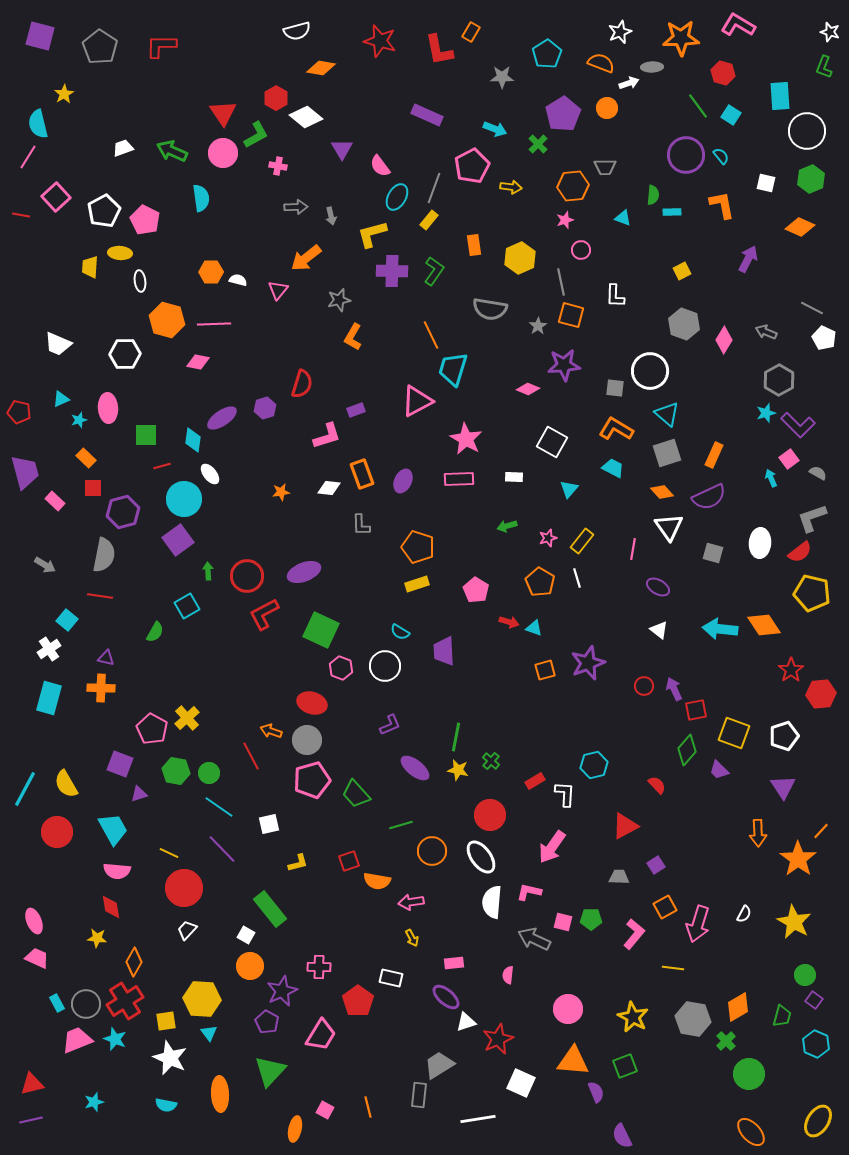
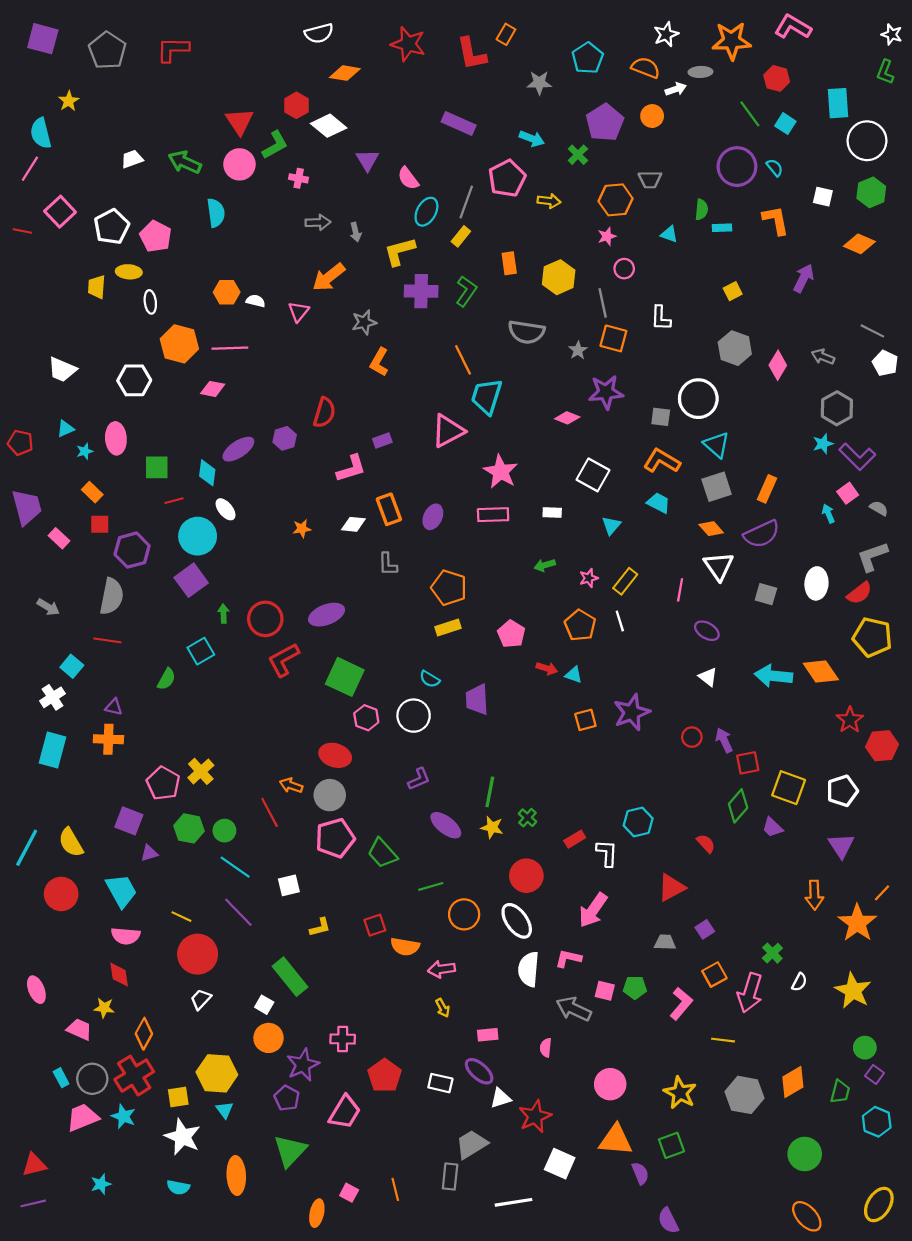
pink trapezoid: (37, 958) -> (79, 1029), moved
white rectangle: (391, 978) -> (440, 1083), moved
green cross: (726, 1041) -> (772, 953), moved

